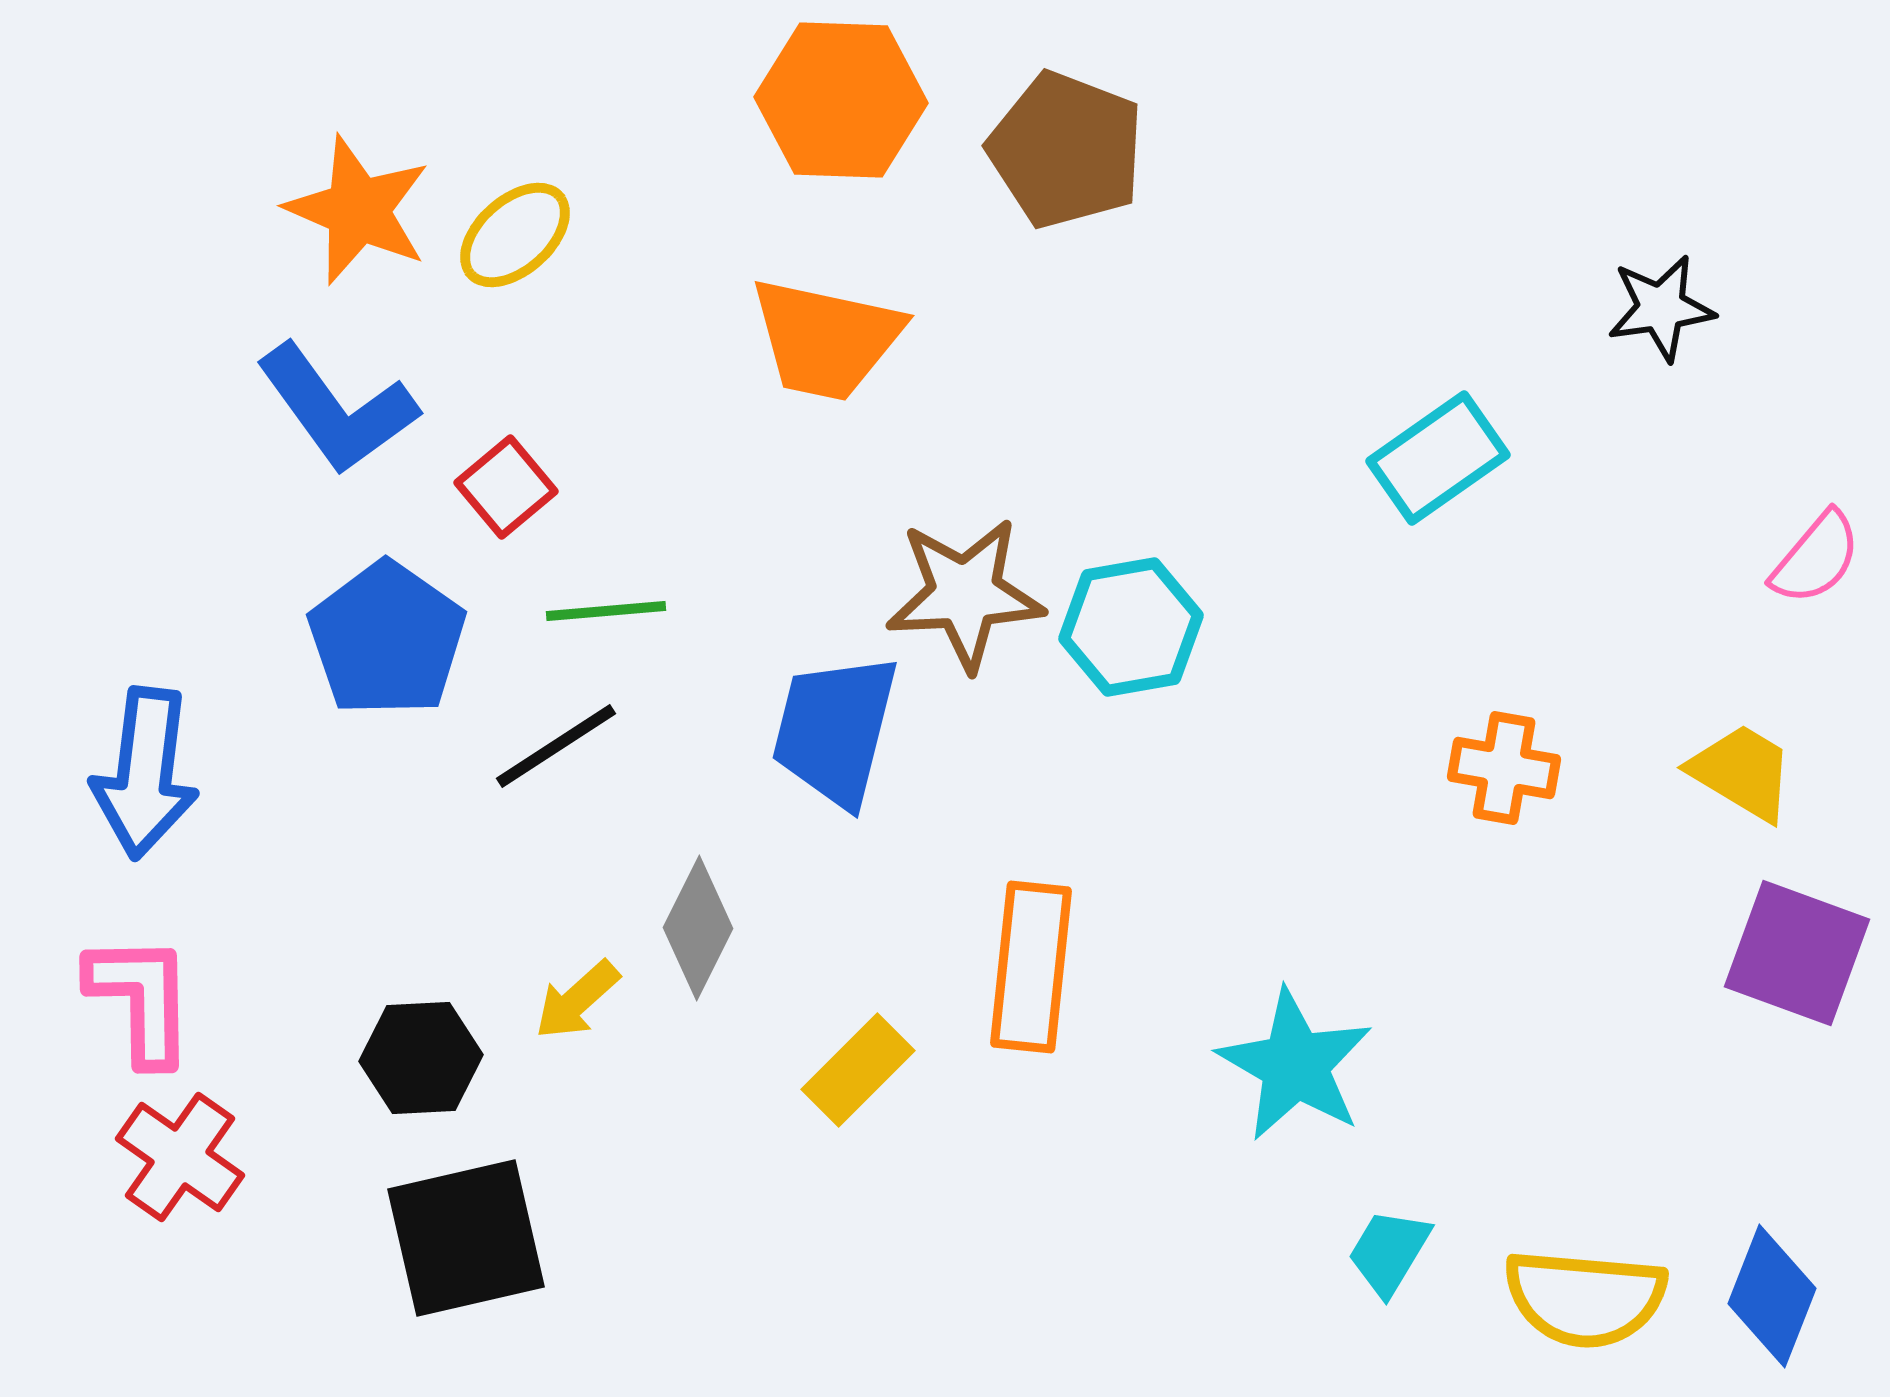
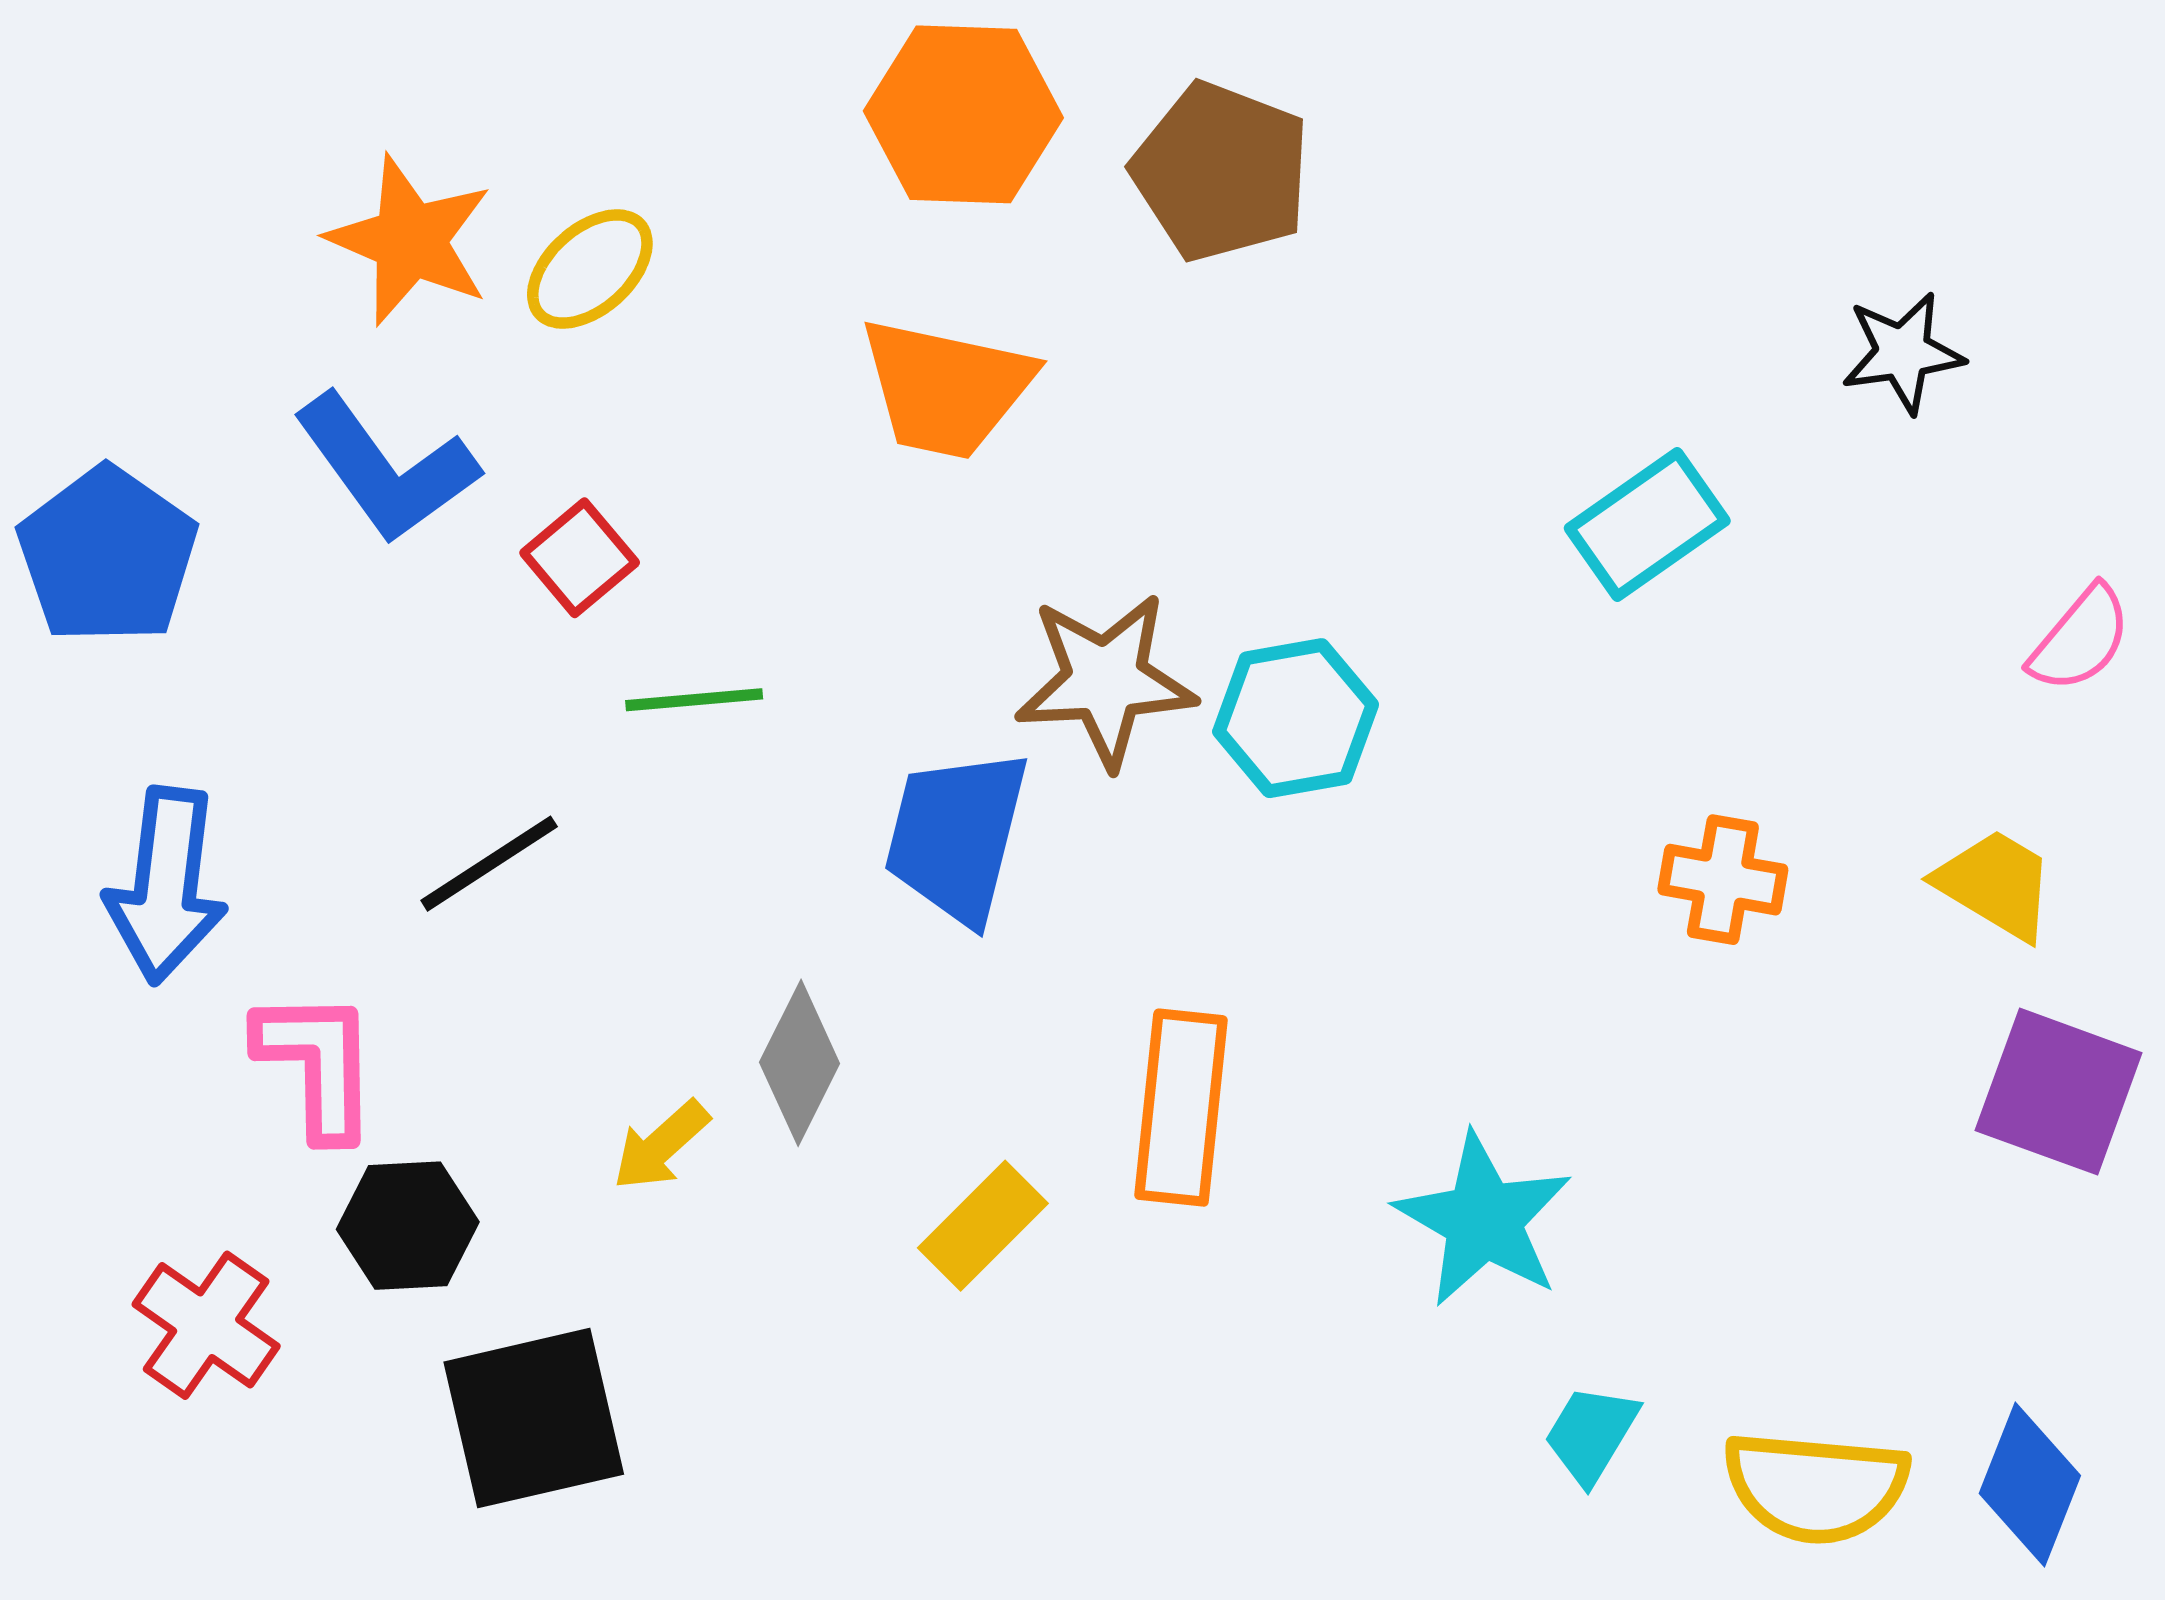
blue pentagon: (387, 639) -> (108, 555), moved
black line: (556, 746) -> (489, 864), moved
pink L-shape: (141, 999) -> (317, 1064), moved
black hexagon: (421, 1058) -> (408, 1226), moved

